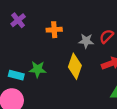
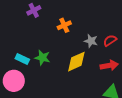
orange cross: (54, 30) -> (64, 25), turned -32
yellow diamond: (75, 66) -> (76, 62), turned 35

